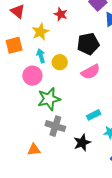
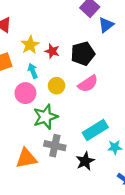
red star: (61, 14) -> (52, 51), moved
yellow circle: (60, 62) -> (57, 86), moved
cyan rectangle: (94, 115) -> (95, 130), size x1.6
orange triangle: (34, 150) -> (26, 158), moved, size x1.5

